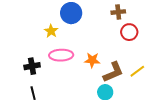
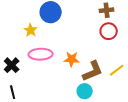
brown cross: (118, 12) -> (107, 10), moved
black cross: (32, 66) -> (12, 65), turned -35

